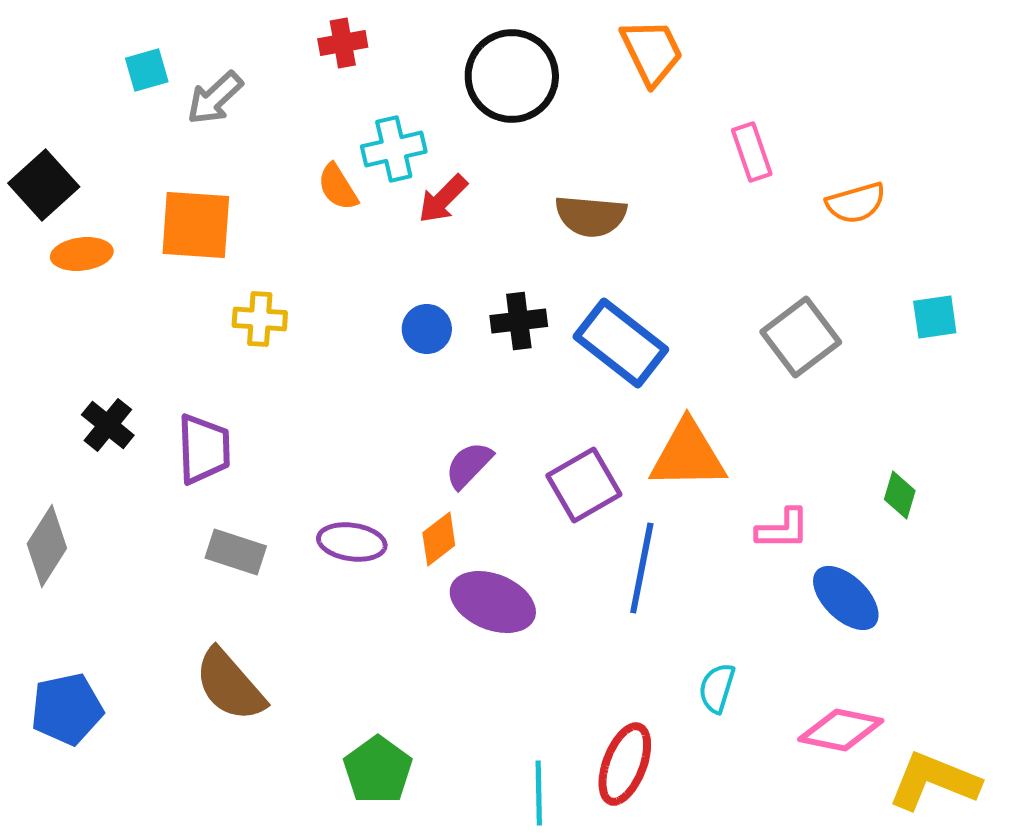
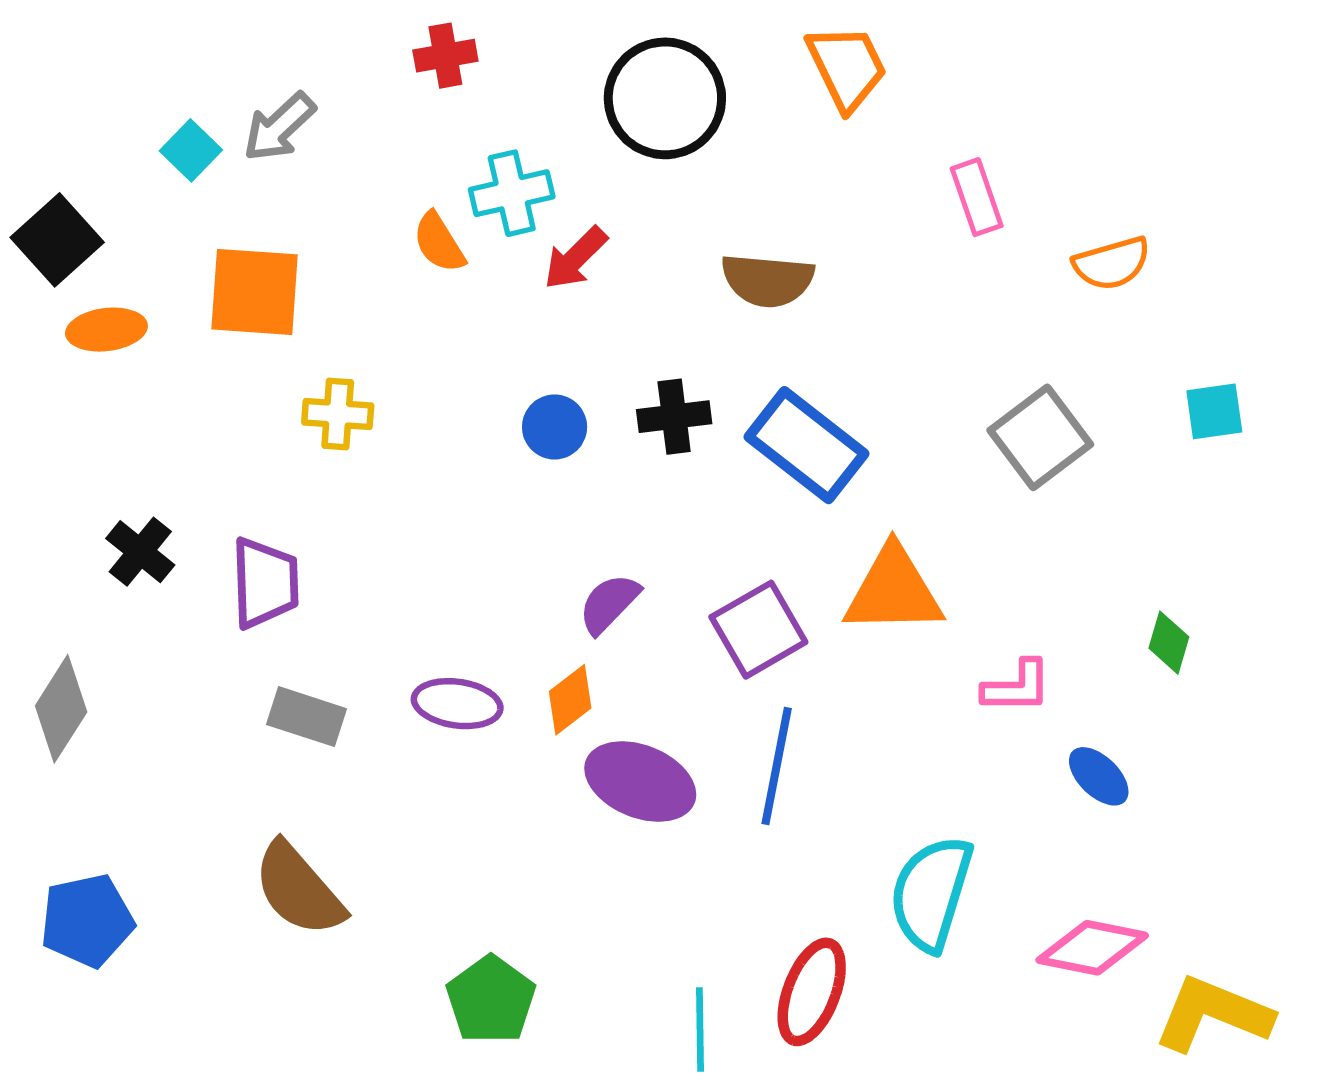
cyan square: (147, 70) -> (191, 150), moved, turned -30
blue line: (642, 568) -> (777, 766), moved
blue ellipse: (846, 598) -> (1099, 776), size x0.7
cyan semicircle: (717, 688) -> (931, 893), size x1.8

